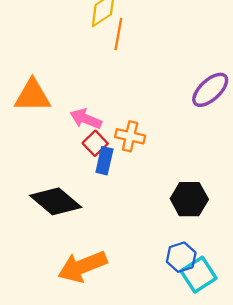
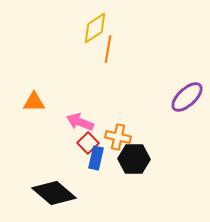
orange triangle: (32, 96) -> (34, 102), size x0.7
black hexagon: (189, 199) -> (134, 159), moved

